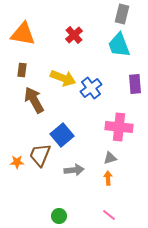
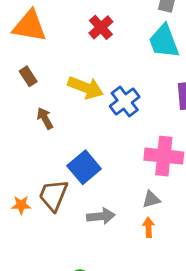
brown rectangle: (22, 70) -> (28, 76), turned -40
brown arrow: (34, 100) -> (45, 118), size x0.6

